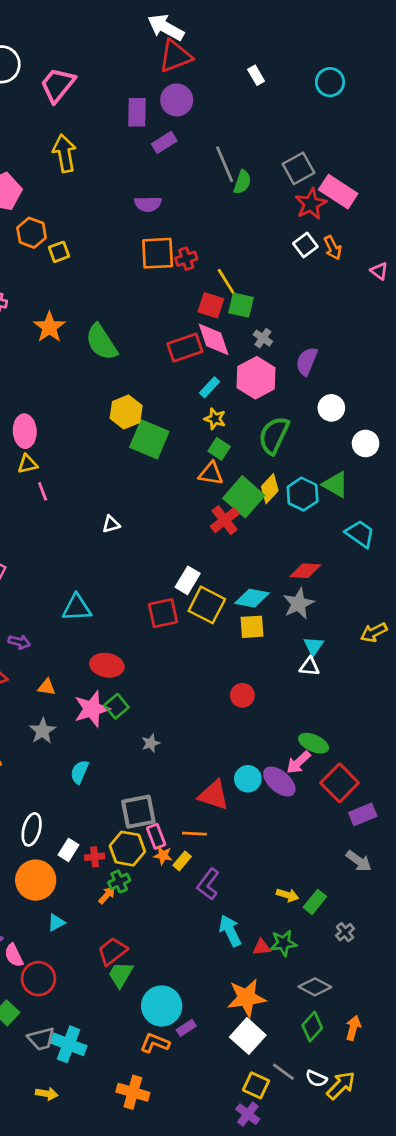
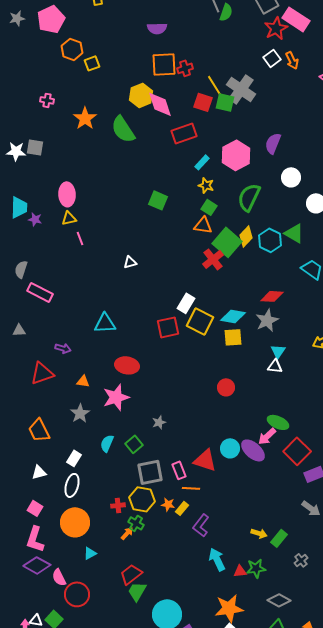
gray cross: (263, 338) -> (241, 89), moved, size x2.0
pink diamond: (214, 339) -> (160, 104), moved
yellow hexagon: (126, 412) -> (141, 95), moved
green square: (149, 439) -> (158, 200), size x0.7
green square: (116, 706) -> (134, 444), moved
pink rectangle: (156, 836) -> (179, 470), moved
white rectangle: (69, 850) -> (74, 458), moved
green cross: (119, 881) -> (136, 523), turned -35

